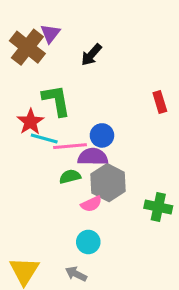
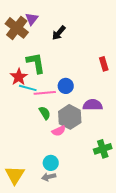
purple semicircle: (93, 157) -> (93, 105), moved
green semicircle: (70, 177) -> (45, 113), turned 72
green cross: (158, 207) -> (103, 149), moved, turned -30
cyan circle: (88, 242) -> (51, 163), moved
gray arrow: (76, 274) -> (49, 177), turned -40

